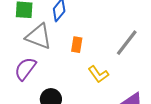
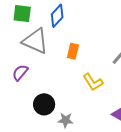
purple semicircle: (25, 69) -> (20, 73), size x0.7

